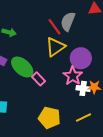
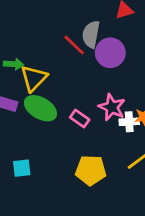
yellow triangle: (55, 47) -> (34, 78), moved
purple circle: (81, 58) -> (110, 53), moved
pink rectangle: (39, 79) -> (80, 118), moved

